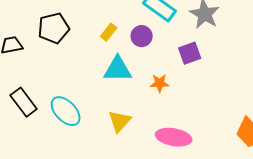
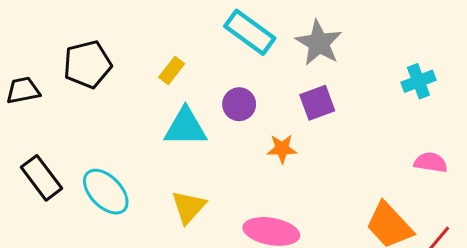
purple circle: (142, 36) -> (239, 104), moved
purple square: (190, 53) -> (317, 103), moved
orange star: (160, 83) -> (282, 149), moved

